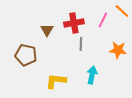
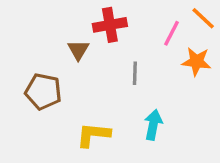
red cross: (74, 23) -> (110, 25), moved
orange star: (118, 50) -> (196, 62), moved

